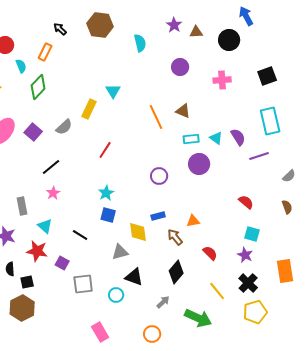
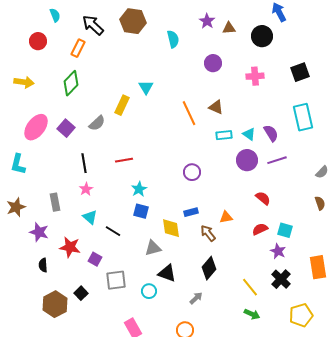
black arrow: (60, 29) -> (93, 25), size x1.6
cyan semicircle: (21, 66) -> (55, 15), moved
red line: (105, 150) -> (124, 160), moved, turned 48
purple line: (259, 156) -> (277, 160), moved
purple circle: (199, 164) -> (247, 160), moved
black line: (51, 167) -> (84, 163), turned -60
red semicircle: (246, 202) -> (263, 198), moved
cyan triangle: (45, 226) -> (90, 217), moved
red semicircle: (210, 253) -> (260, 229), moved, turned -70
black square: (27, 282) -> (81, 293), moved, turned -32
yellow pentagon: (255, 312) -> (301, 315), moved
green arrow: (198, 318) -> (252, 314), moved, size x0.6

